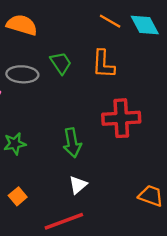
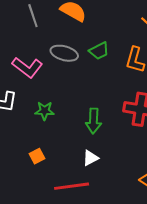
green trapezoid: (61, 63) -> (99, 51), turned 85

